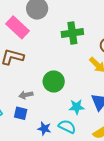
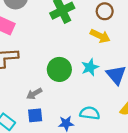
cyan star: (77, 107) -> (90, 67), moved

